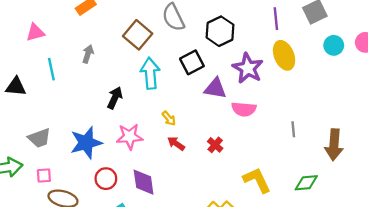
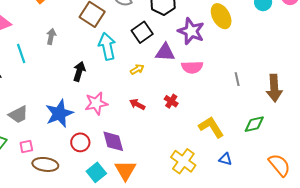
yellow arrow: (169, 118) -> (137, 69), moved, turned -72

